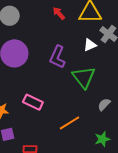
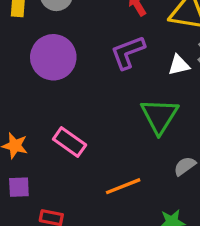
purple L-shape: (57, 57) -> (128, 52), moved, turned 35

